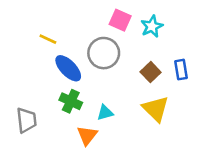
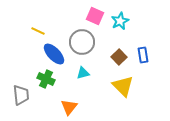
green cross: (71, 101) -> (46, 79), moved
cyan triangle: (105, 113) -> (83, 73), moved

